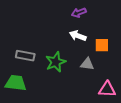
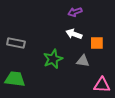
gray rectangle: (25, 56) -> (16, 43), moved

